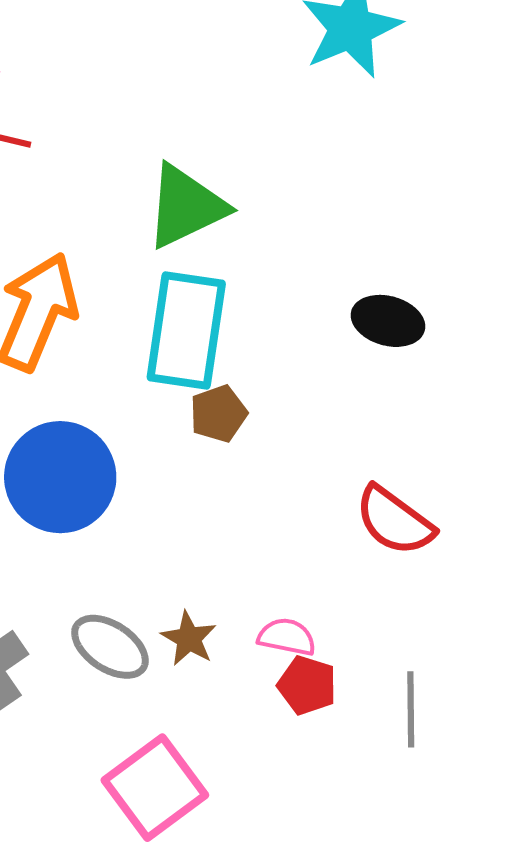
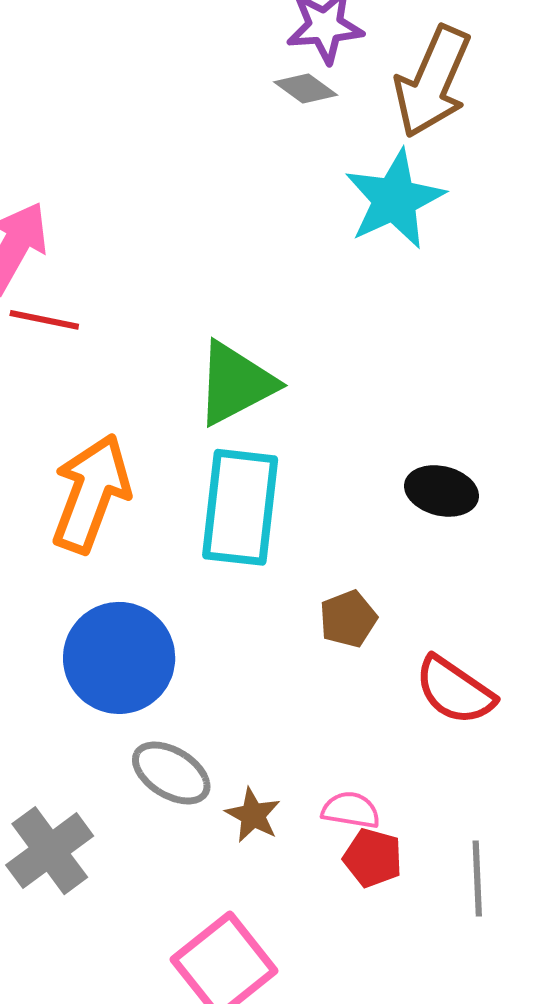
brown pentagon: (219, 414) -> (348, 619), moved
gray ellipse: (110, 647) -> (171, 773), moved

